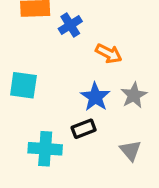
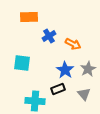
blue cross: (70, 25) -> (49, 36), moved
gray triangle: (130, 150) -> (84, 94), moved

